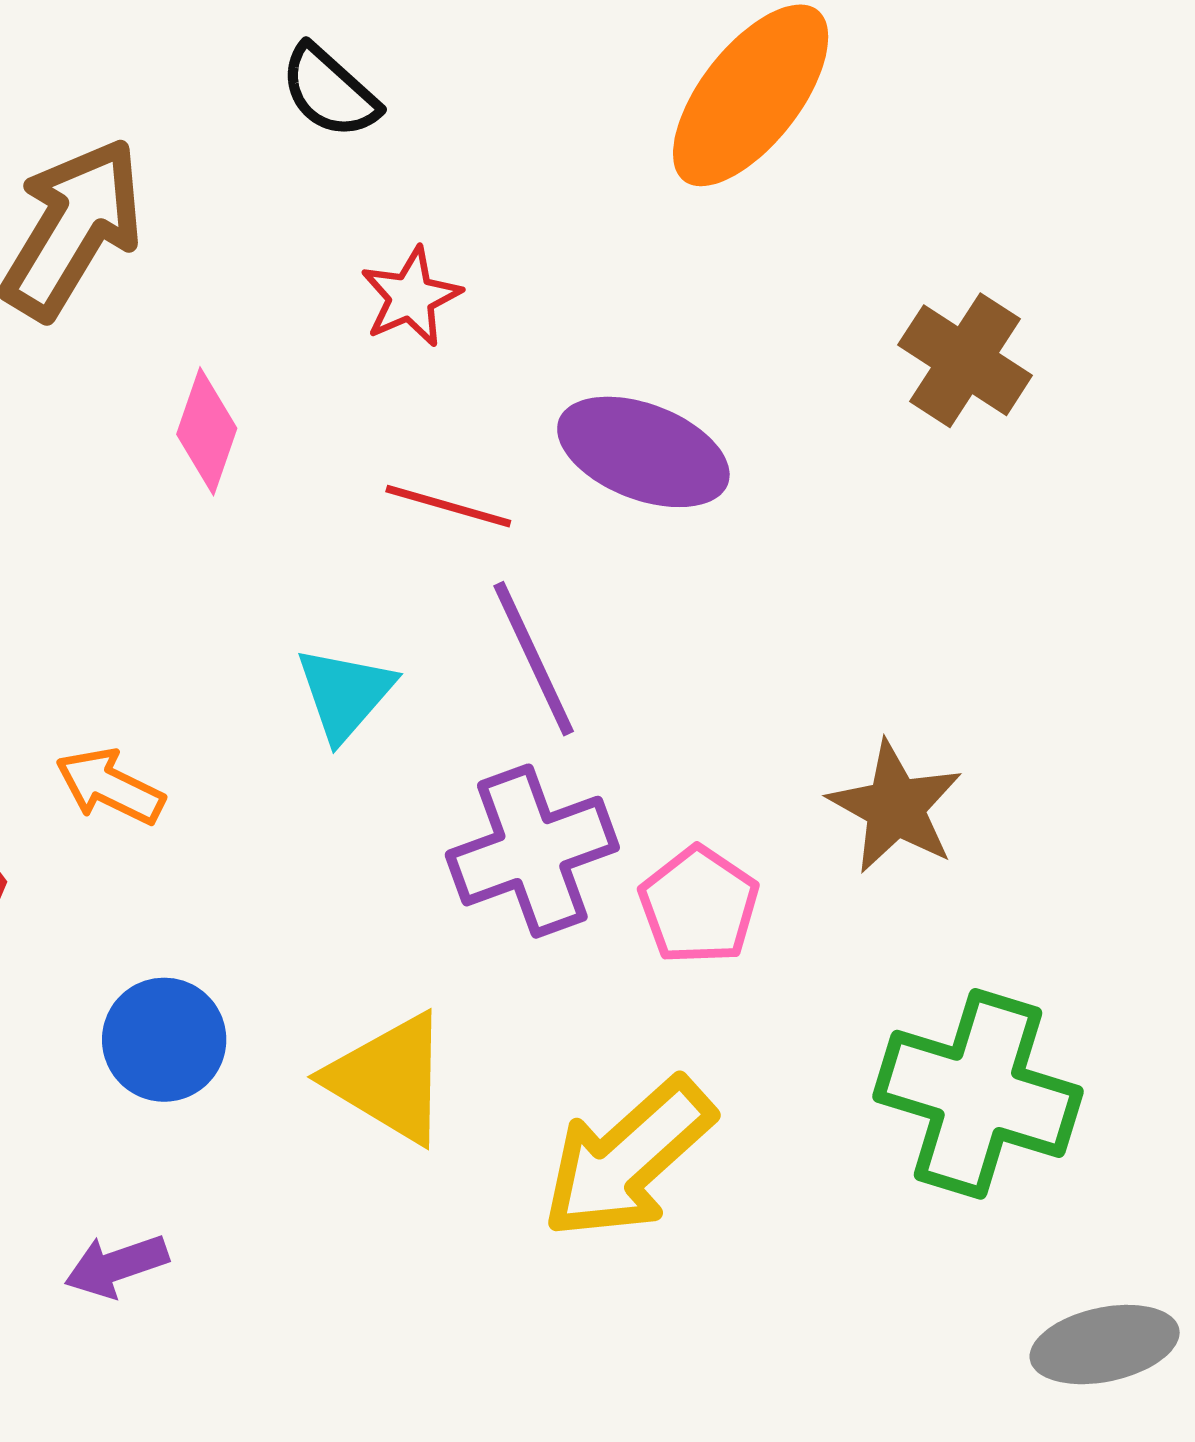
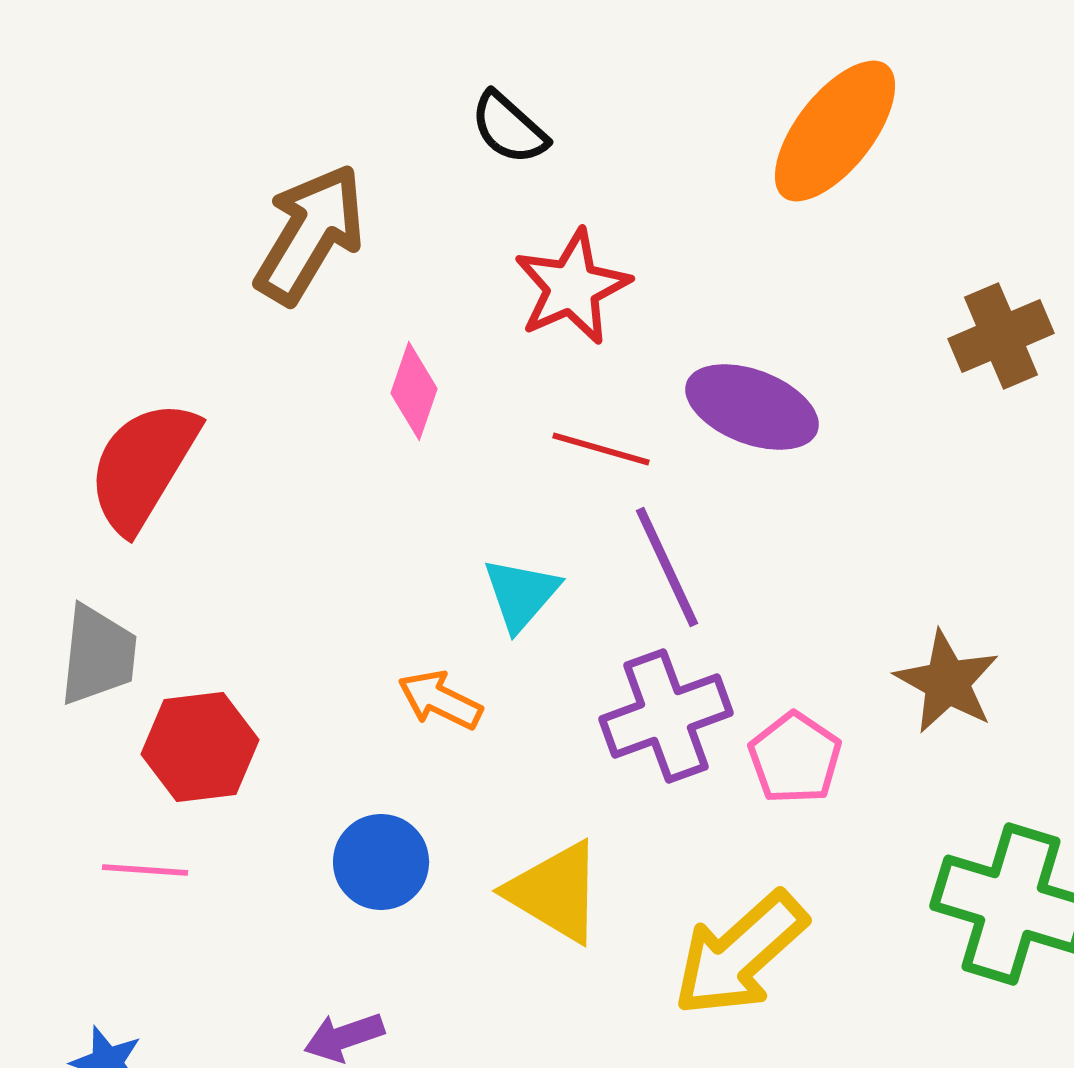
red star: (411, 297) -> (572, 287), size x1.5
brown cross: (965, 360) -> (1001, 336), turned 34
orange arrow: (110, 786) -> (440, 700), moved

